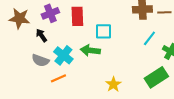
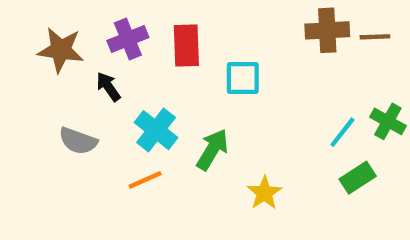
cyan line: (149, 38) -> (342, 132), moved
green arrow: (90, 50) -> (212, 150), moved, turned 114
gray semicircle: (40, 60) -> (78, 141), moved
green rectangle: (156, 77) -> (358, 178), size x0.7

